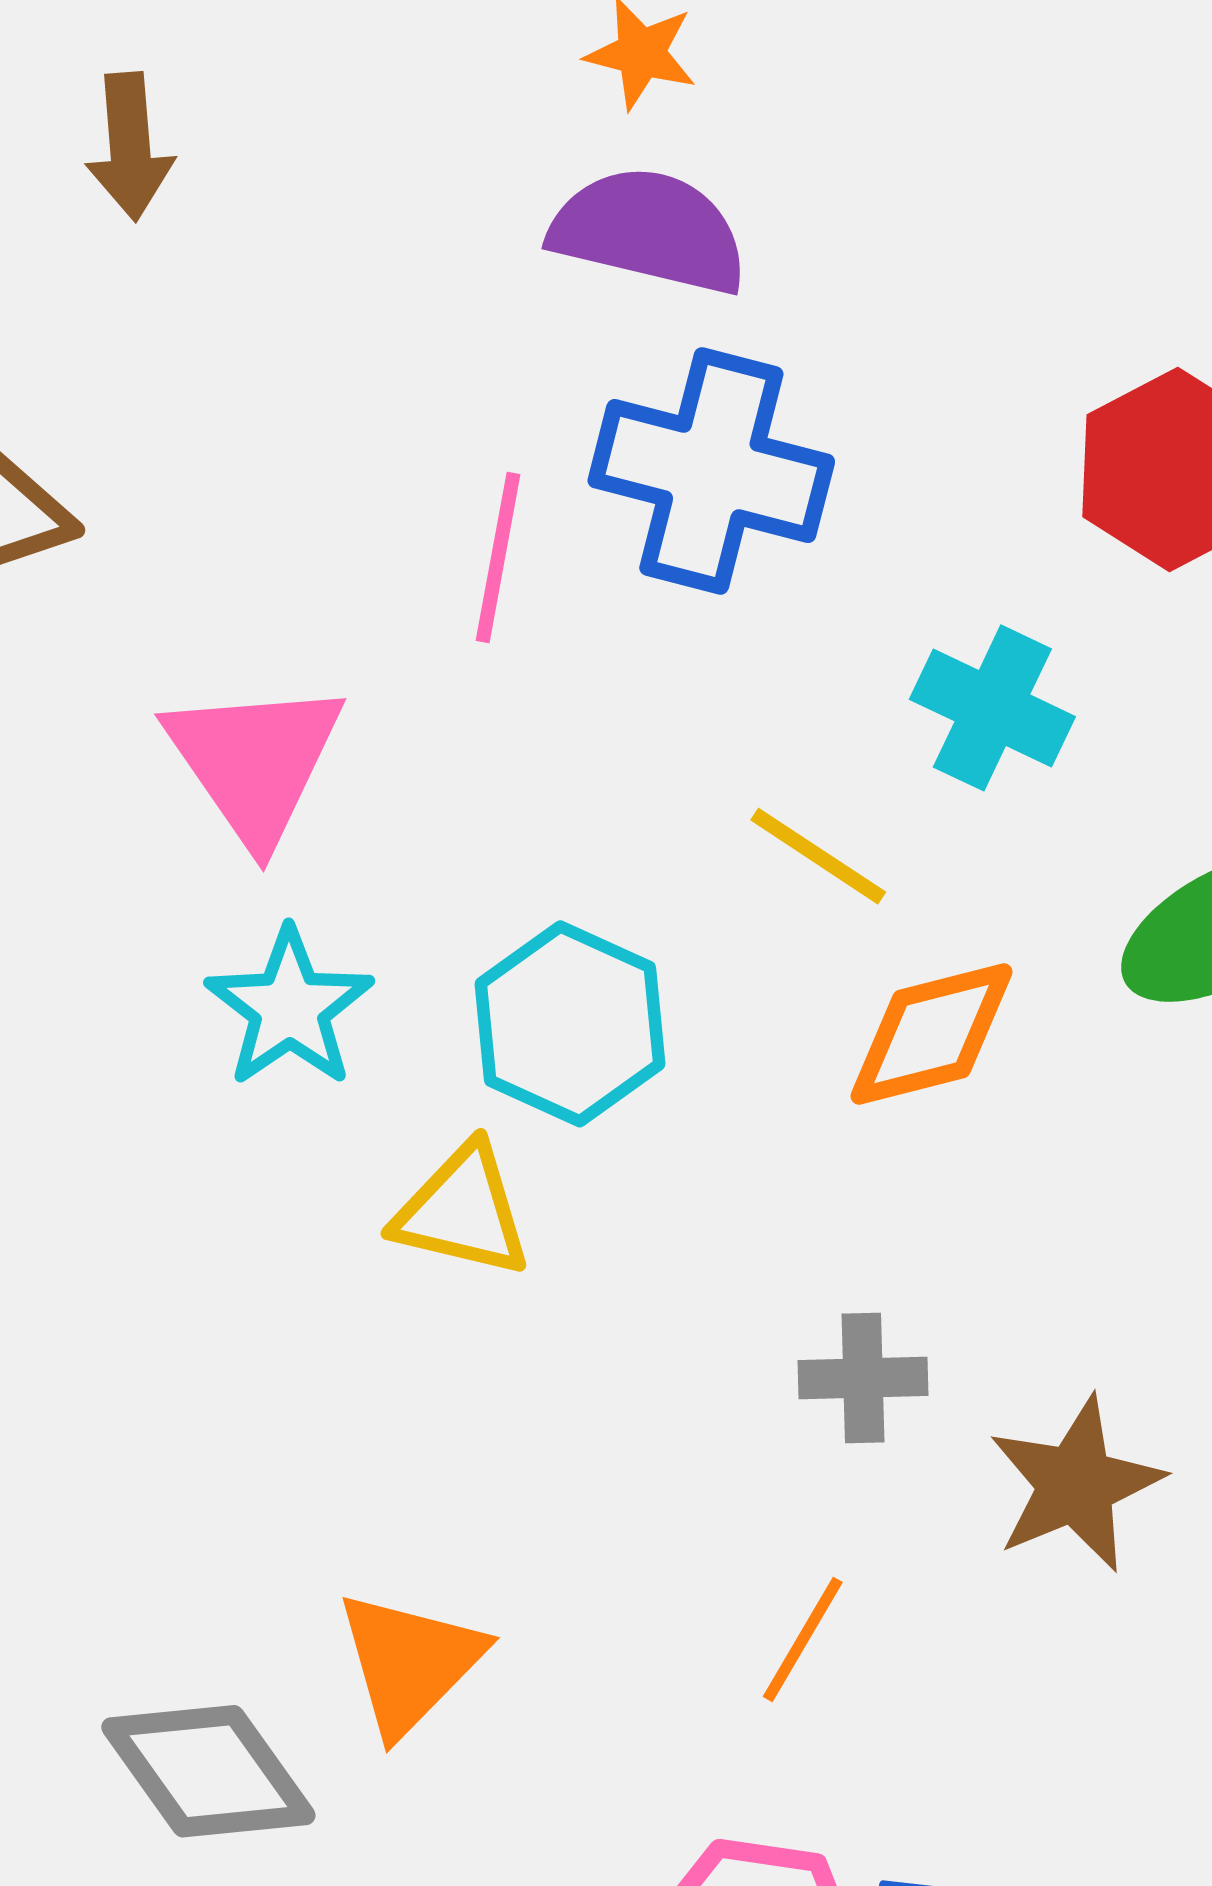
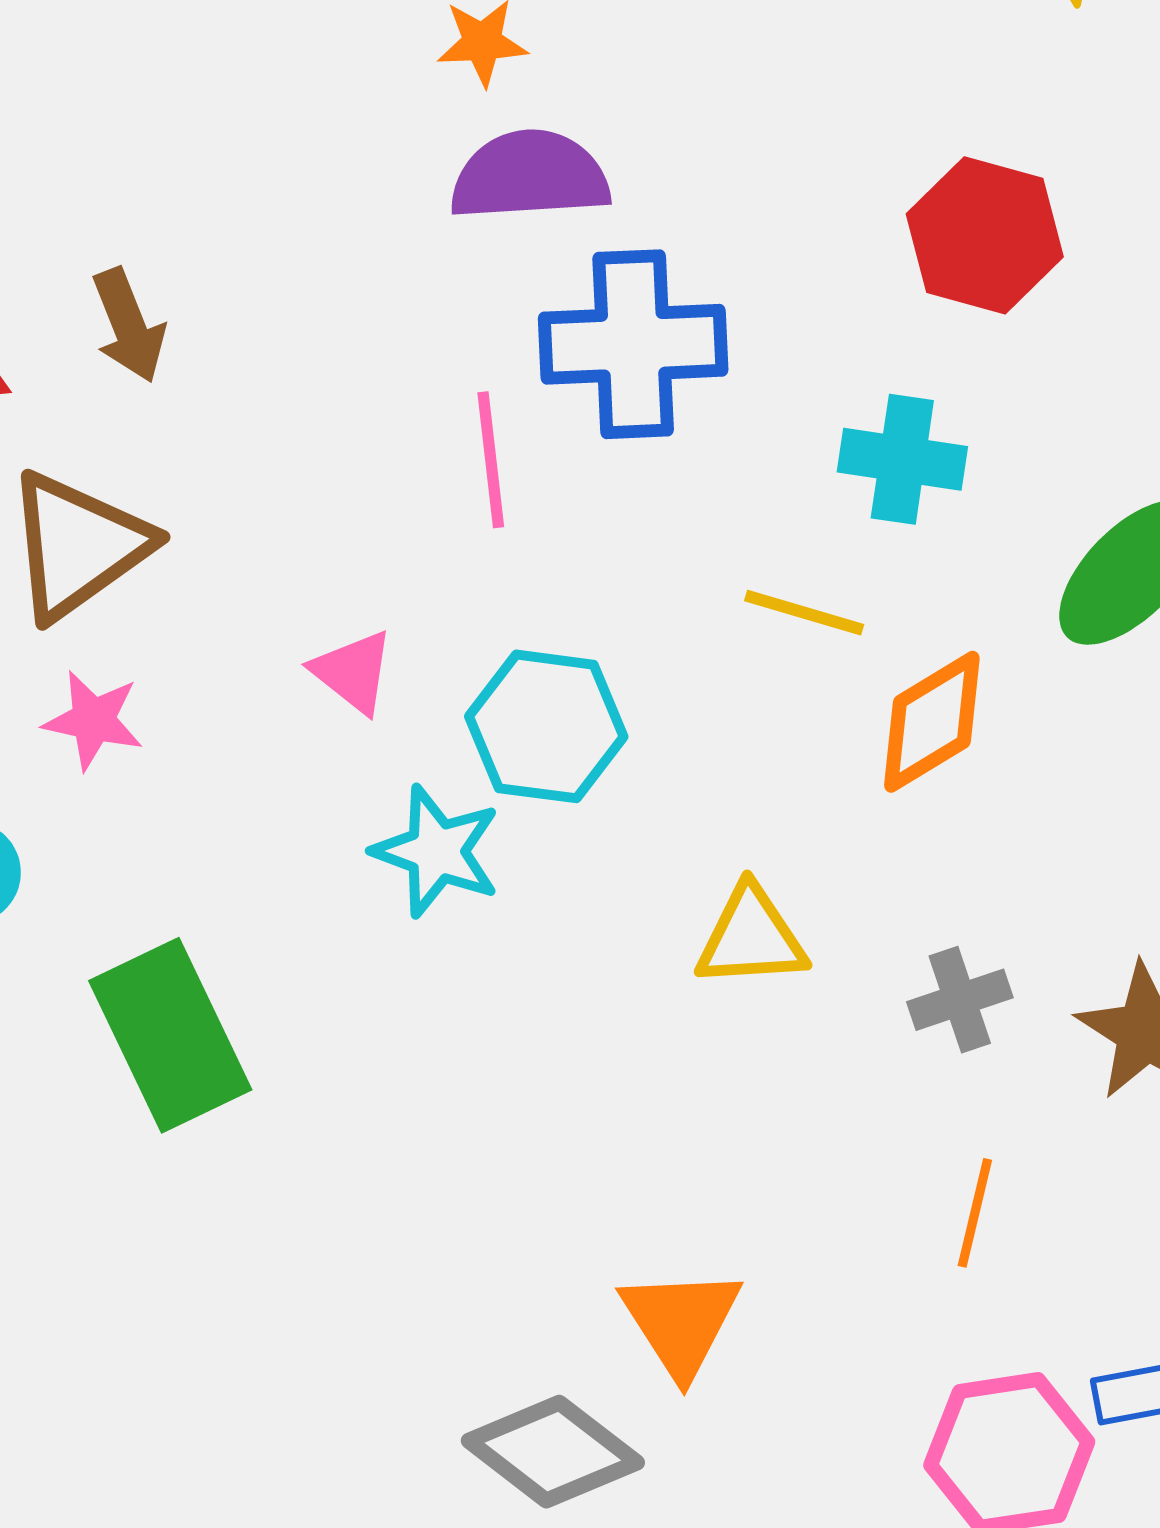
brown arrow: (130, 147) -> (129, 325), moved
pink triangle: (255, 761) -> (353, 672), size x0.6
cyan hexagon: (570, 1024) -> (546, 726), moved
yellow triangle: (462, 1211) -> (751, 937), moved

